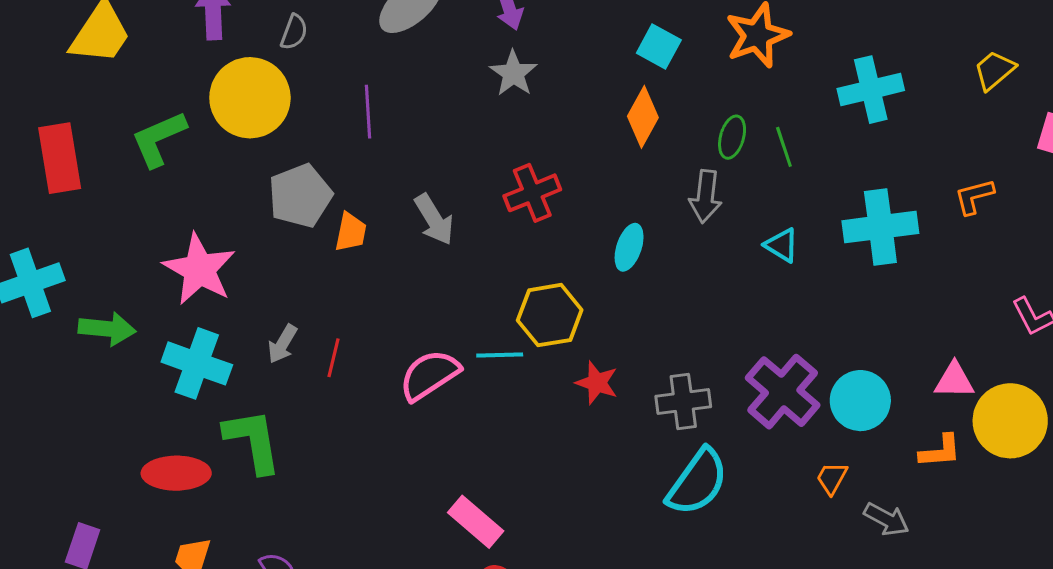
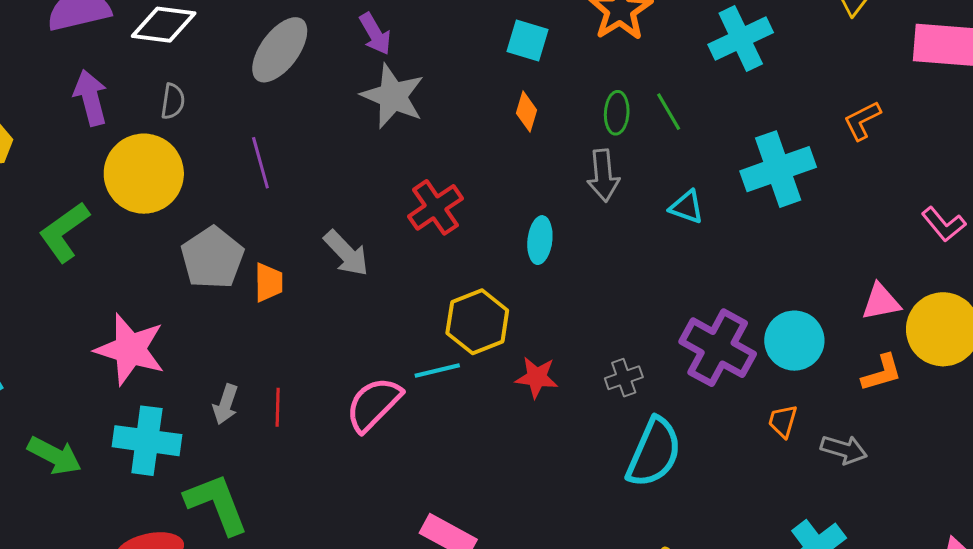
gray star: (513, 73) -> (393, 96), size x1.4
orange diamond: (643, 117) -> (527, 112), size x0.7
green arrow: (107, 329) -> (55, 456), moved, turned 34
gray cross: (683, 401) -> (624, 378), size x0.7

